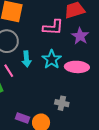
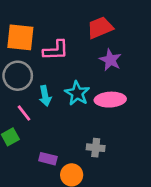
pink L-shape: (53, 27) -> (56, 50), moved
purple rectangle: (22, 118) -> (48, 159), moved

